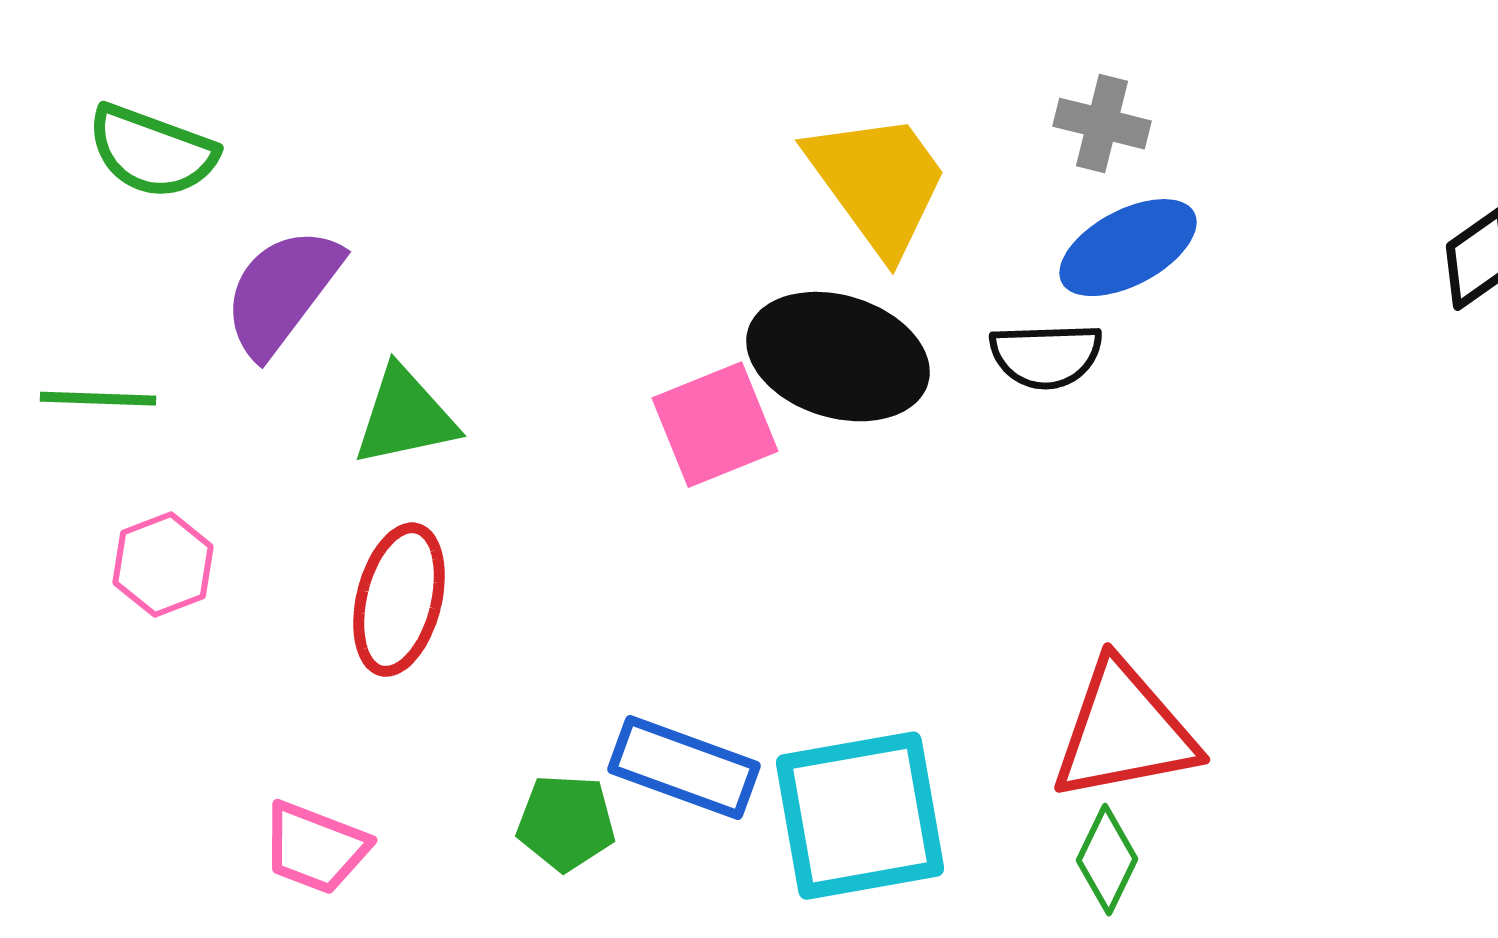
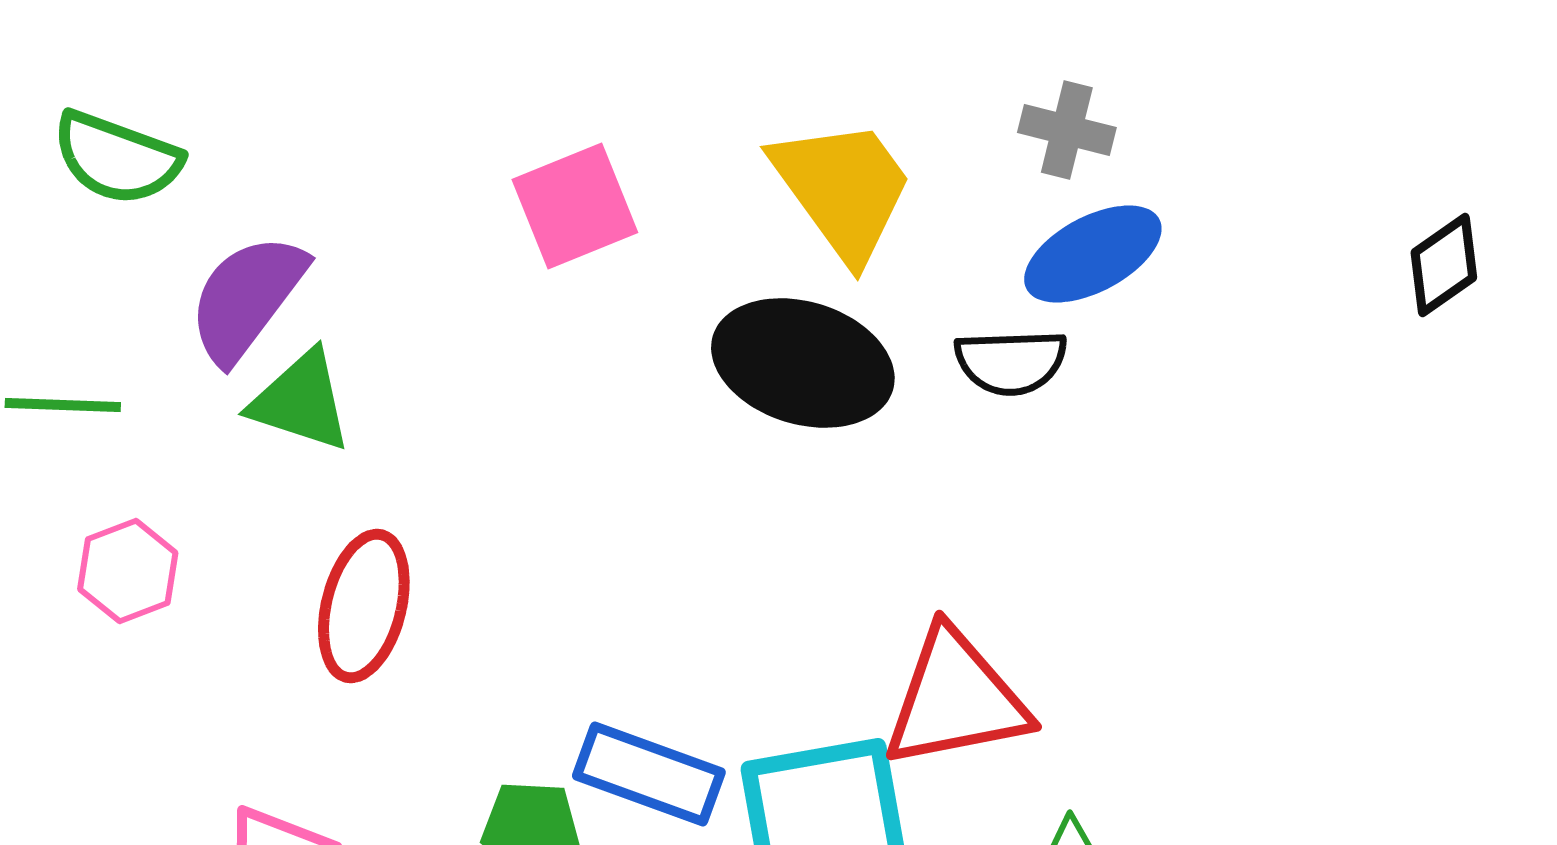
green triangle: (405, 417) -> (301, 401), moved, turned 30
pink square: (715, 425) -> (575, 206), moved
red triangle: (1124, 732) -> (956, 699), moved

